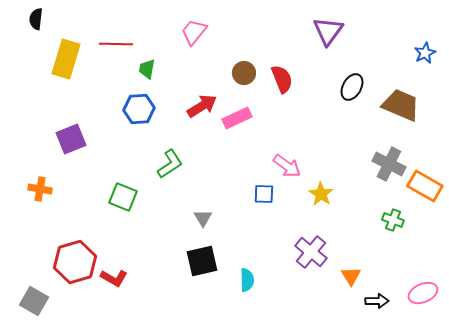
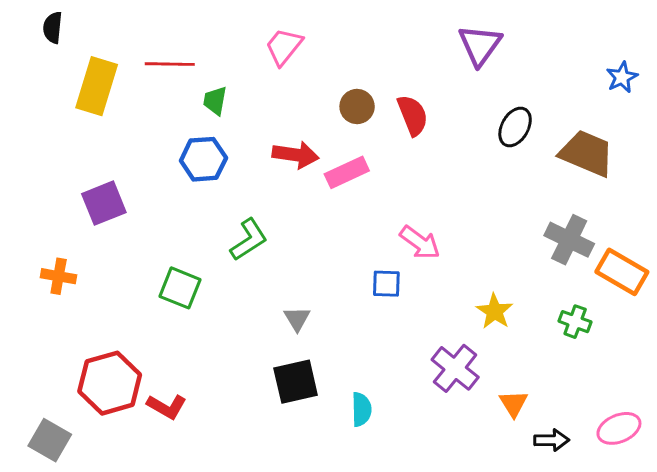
red arrow: (202, 106) -> (296, 155), turned 40
yellow star: (321, 194) -> (495, 311), moved

